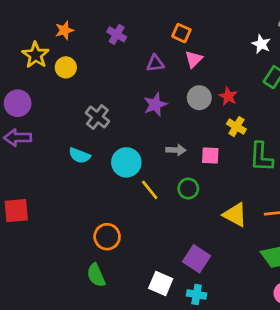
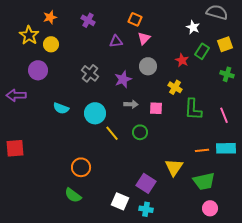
red star: (228, 96) -> (182, 60), moved
purple circle: (18, 103) -> (38, 70), moved
purple star: (155, 105) -> (123, 79), moved
gray cross: (97, 117) -> (90, 73), moved
yellow triangle: (235, 215) -> (174, 167), moved, turned 36
green semicircle: (96, 275) -> (73, 195), turned -30

